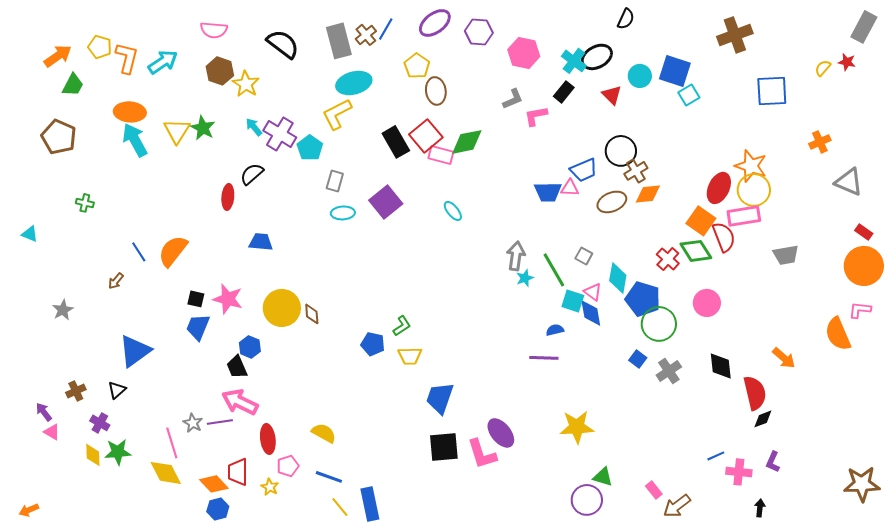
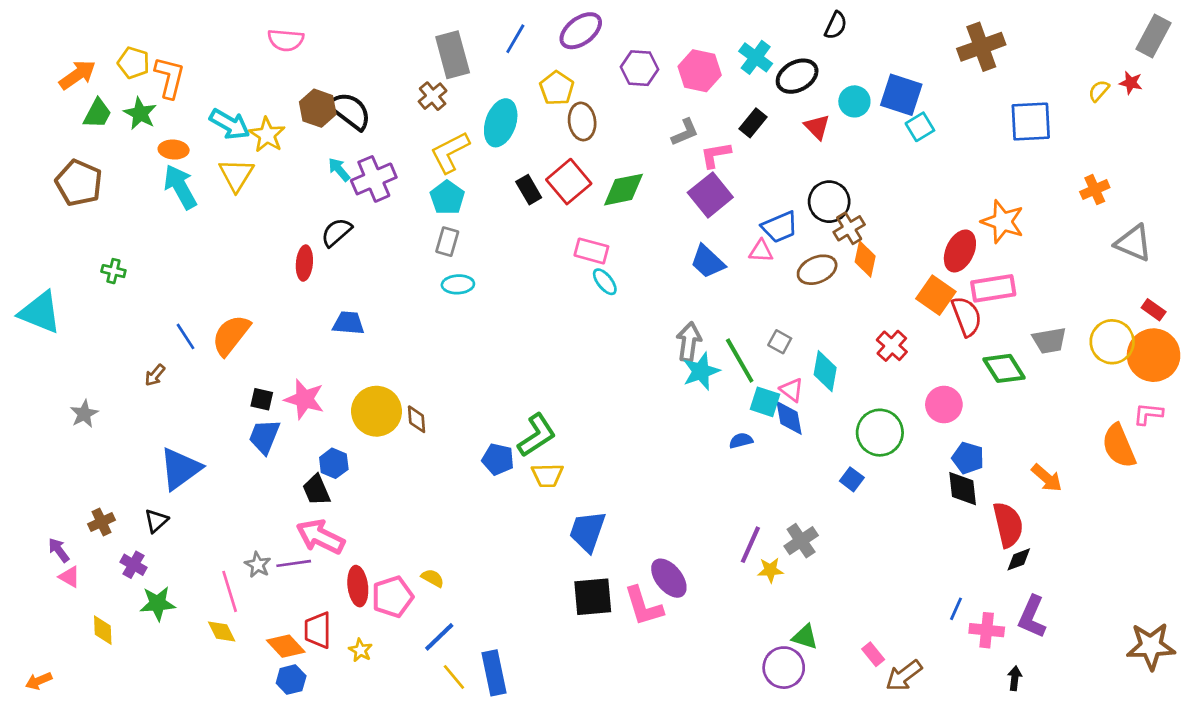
purple hexagon: (479, 32) -> (640, 68), moved
brown cross: (366, 35) -> (433, 96), moved
black semicircle: (283, 44) -> (350, 111), moved
cyan cross: (574, 61) -> (756, 57), moved
cyan arrow: (163, 62) -> (230, 124), moved, turned 64
brown hexagon: (220, 71) -> (318, 108), moved
cyan ellipse: (354, 83) -> (501, 123), moved, turned -56
yellow star: (246, 84) -> (267, 135), moved
orange ellipse: (130, 112) -> (174, 150), size x0.7
green star: (203, 128) -> (140, 113), moved
purple cross: (280, 134) -> (374, 179), turned 36
black rectangle: (396, 142) -> (529, 190), size x0.7
cyan pentagon: (310, 148) -> (447, 198), moved
pink rectangle: (441, 155) -> (591, 251), moved
yellow circle: (754, 190) -> (1112, 342), moved
blue trapezoid: (548, 192) -> (708, 262), moved, turned 44
orange diamond: (648, 194) -> (865, 259), turned -72
purple square: (386, 202) -> (710, 195), moved
cyan triangle: (30, 234) -> (40, 312), size x2.0
green diamond: (696, 251) -> (1004, 368), moved
cyan star: (525, 278) -> (701, 371), size x1.6
blue pentagon: (643, 299) -> (968, 458), moved, size x0.7
green L-shape: (402, 326) -> (537, 435), size x1.6
purple line: (544, 358) -> (750, 545), moved, turned -68
gray cross: (669, 371) -> (801, 541), moved
yellow star: (577, 427) -> (770, 570), size x0.6
yellow semicircle: (324, 433) -> (433, 578), size x0.7
yellow diamond: (93, 455) -> (103, 630), moved
blue line: (716, 456) -> (956, 609), turned -42
purple L-shape: (773, 462) -> (1032, 617), size x1.5
pink pentagon: (288, 466) -> (393, 597), moved, size x1.4
yellow diamond: (166, 473) -> (222, 631), size x0.7
blue line: (329, 477) -> (439, 637), turned -64

